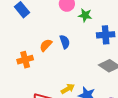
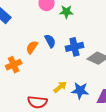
blue cross: (106, 35) -> (74, 47), moved

